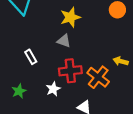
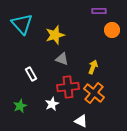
yellow star: (70, 17) -> (55, 35), moved
yellow arrow: (121, 61) -> (93, 67), moved, turned 96

